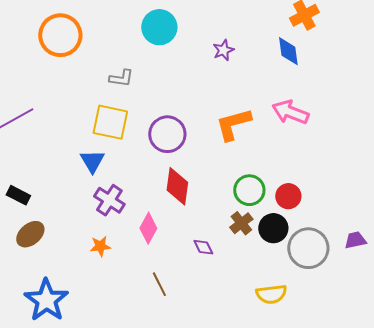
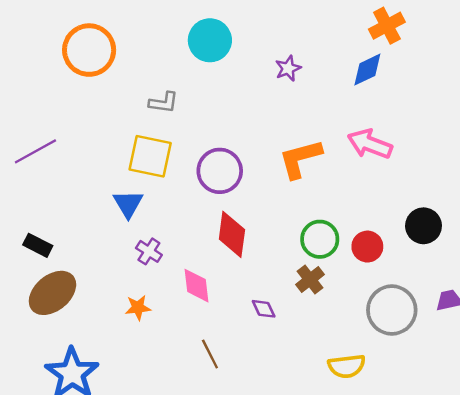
blue diamond: (288, 51) -> (367, 70), turned 72
purple cross: (109, 200) -> (149, 251), size x0.7
pink diamond: (148, 228) -> (196, 286), turned -36
black circle: (273, 228) -> (424, 226), moved
brown ellipse: (30, 234) -> (52, 293), size x1.4

